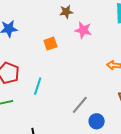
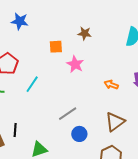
brown star: (66, 12) -> (85, 33), moved
pink star: (83, 30) -> (75, 64), moved

